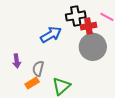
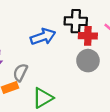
gray circle: (93, 47) -> (88, 61), size x0.7

